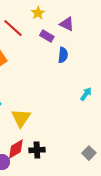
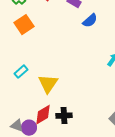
blue semicircle: (63, 55) -> (90, 21), turned 42

